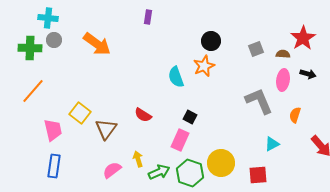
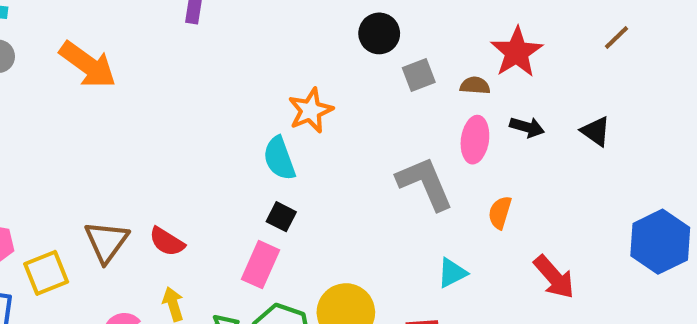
black circle: (211, 41) -> (379, 33), moved
cyan semicircle: (176, 77) -> (279, 158), moved
yellow square: (80, 113) -> (46, 273), moved, turned 30
red semicircle: (143, 115) -> (167, 242), moved

